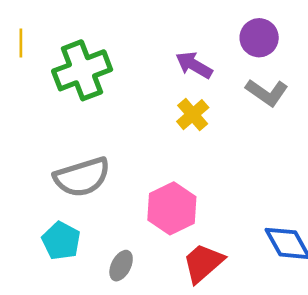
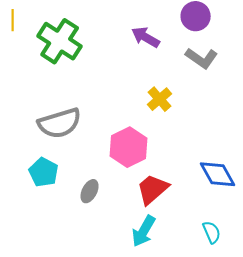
green cross: (82, 70) -> (60, 41), turned -36
yellow cross: (193, 115) -> (160, 99), moved

